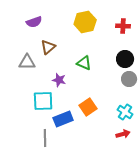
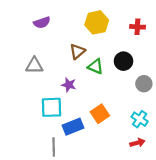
brown triangle: (48, 47) -> (77, 51), moved
black circle: (125, 59) -> (123, 61), moved

